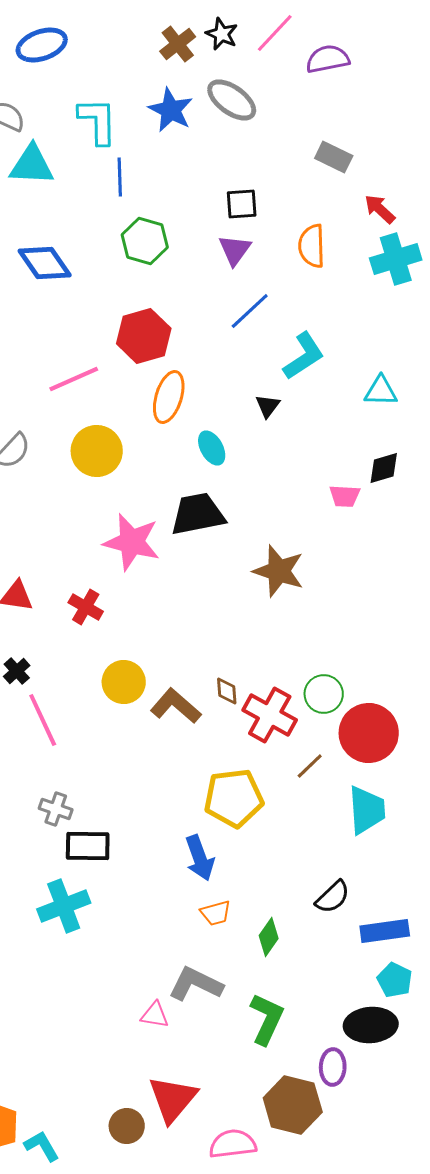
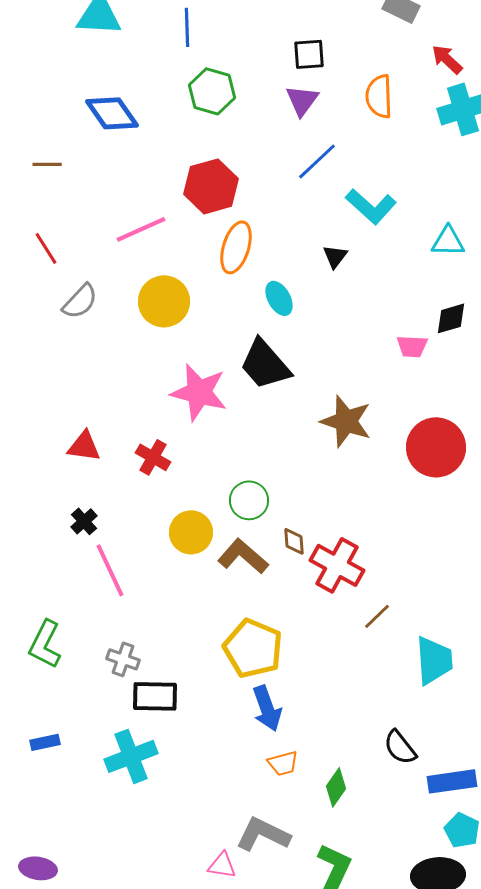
cyan L-shape: (304, 356) -> (371, 206), turned 75
black trapezoid: (198, 514) -> (265, 364), turned -120
green circle: (324, 694) -> (249, 500), moved
red circle: (369, 733) -> (436, 447), moved
yellow pentagon: (234, 798) -> (253, 648), moved, turned 30
black semicircle: (333, 897) -> (400, 747), turned 96

